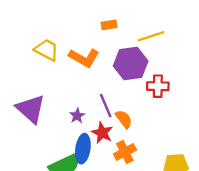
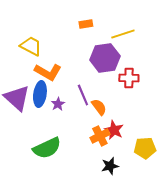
orange L-shape: (84, 58) -> (48, 72), moved
red star: (102, 133) -> (114, 130), moved
blue ellipse: (83, 149) -> (40, 94), moved

